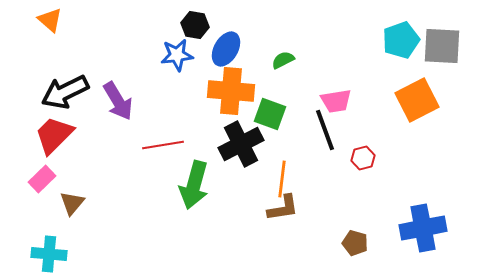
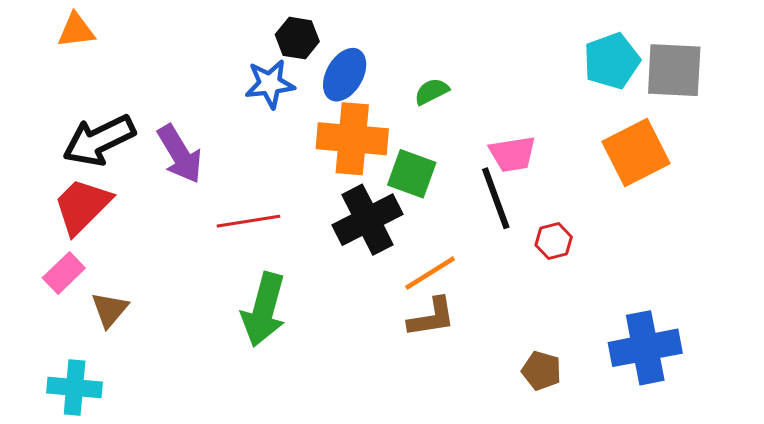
orange triangle: (50, 20) -> (76, 30), turned -48
orange line: (282, 179) -> (430, 273), turned 51
green arrow: (194, 185) -> (264, 310), moved

